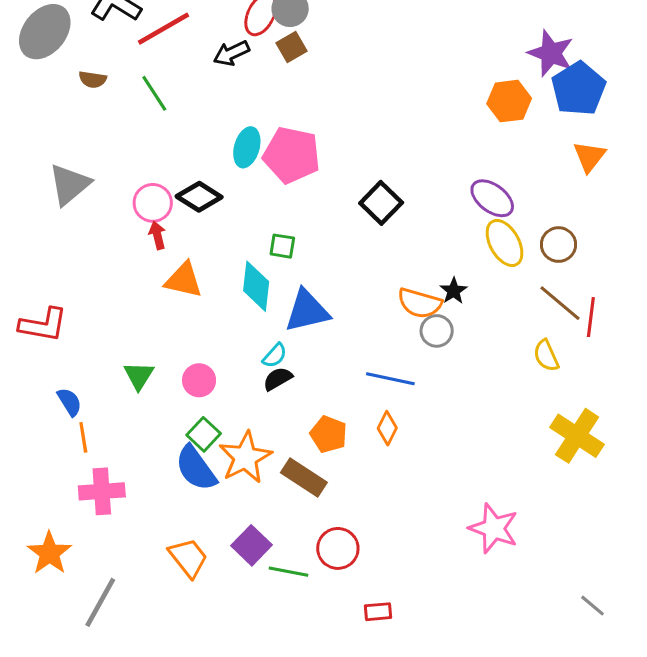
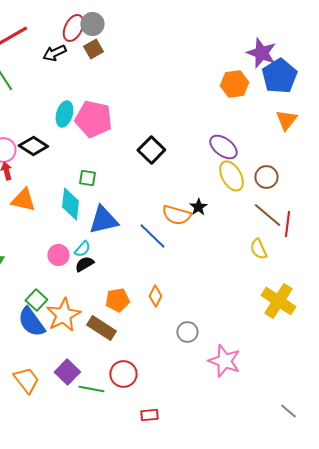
gray circle: (437, 331) -> (187, 332), moved
blue line: (390, 379) -> (152, 236), moved, turned 32
pink circle: (199, 380) -> (58, 255), moved
orange pentagon: (329, 434) -> (117, 300), turned -30

